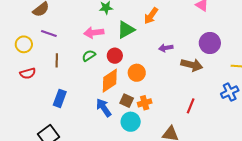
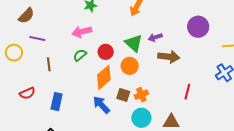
green triangle: (126, 30) -> (134, 43), moved, turned -42
brown arrow: (192, 65) -> (169, 57), moved
red semicircle: (28, 73) -> (27, 93), moved
cyan circle: (131, 122) -> (141, 118), moved

